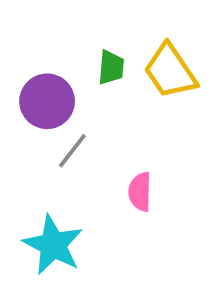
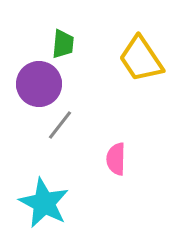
green trapezoid: (111, 67) -> (63, 44), moved

